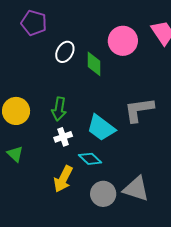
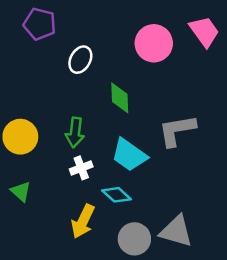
green diamond: (94, 64) -> (120, 98), moved

